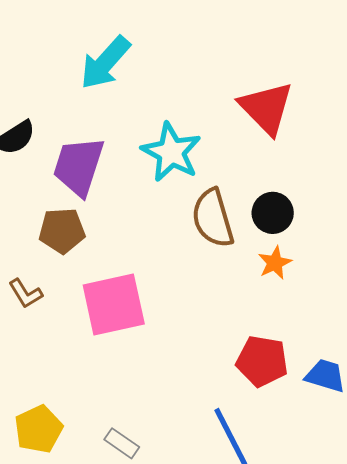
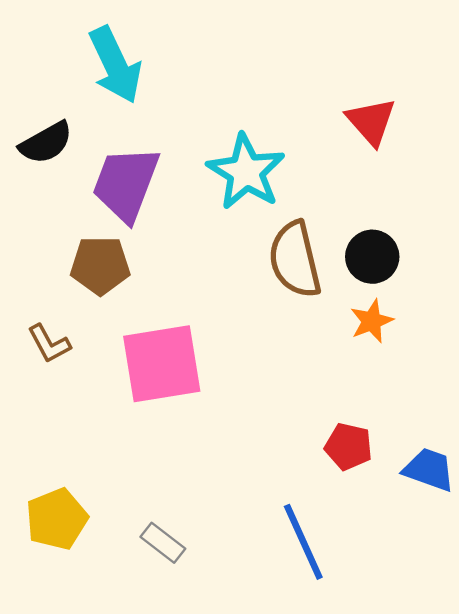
cyan arrow: (105, 63) -> (115, 65), moved, turned -70
red triangle: (266, 108) -> (371, 121), size x0.7
red pentagon: (262, 361) -> (349, 447), size x0.7

